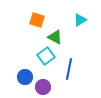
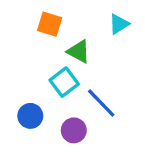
blue line: (69, 69) -> (101, 103), turned -55
purple circle: (43, 87) -> (74, 130), moved

